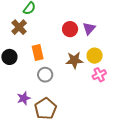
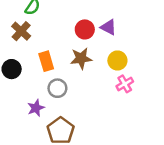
purple triangle: (89, 28) -> (108, 27), turned -40
brown star: (74, 60) -> (81, 58), moved
purple star: (24, 98) -> (36, 108), moved

